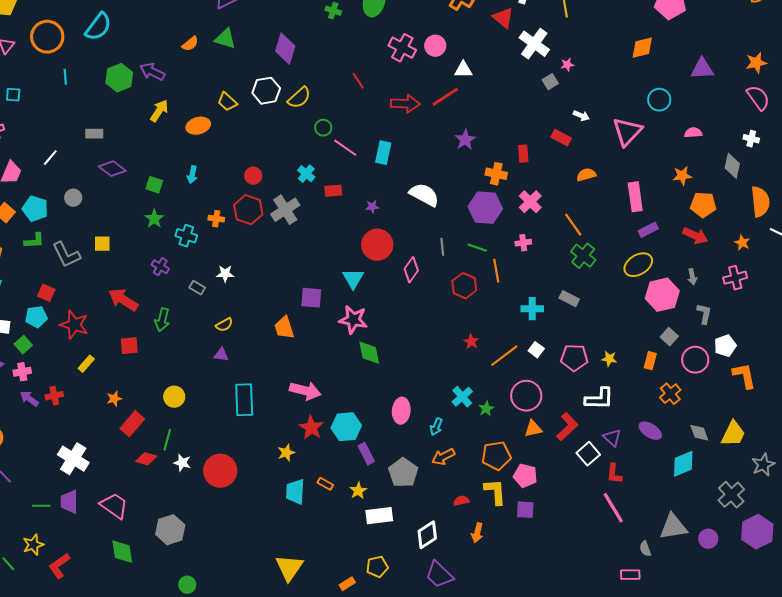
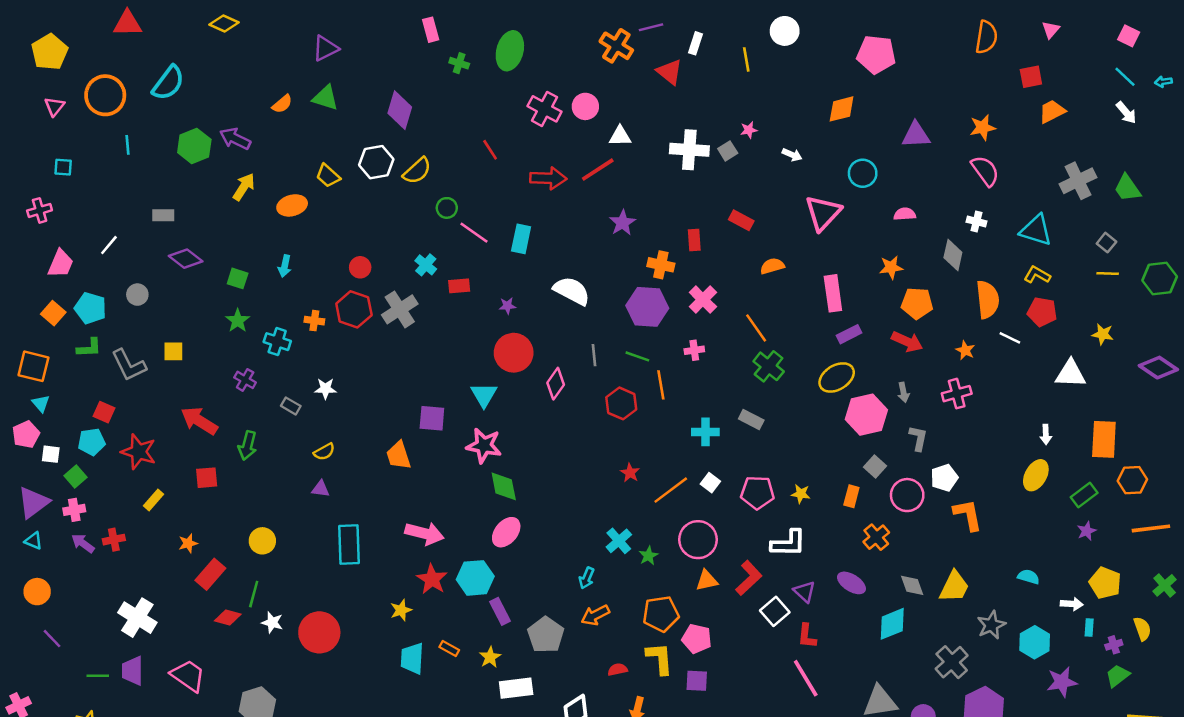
white cross: (534, 44) -> (689, 150), moved, turned -32
white arrow: (581, 116) -> (792, 155), moved
pink ellipse: (401, 411) -> (506, 532), moved, turned 35

